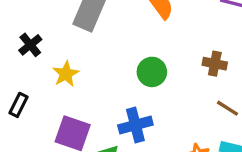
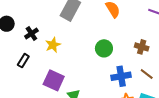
black cross: (30, 45) -> (31, 34), moved
blue cross: (135, 125) -> (121, 76), moved

